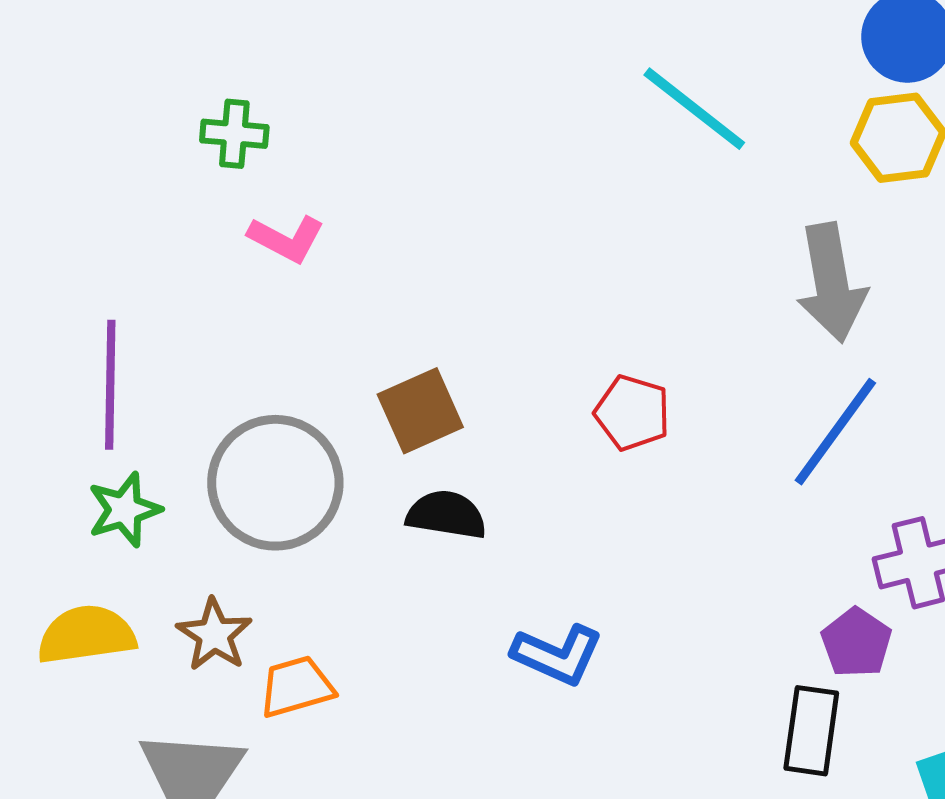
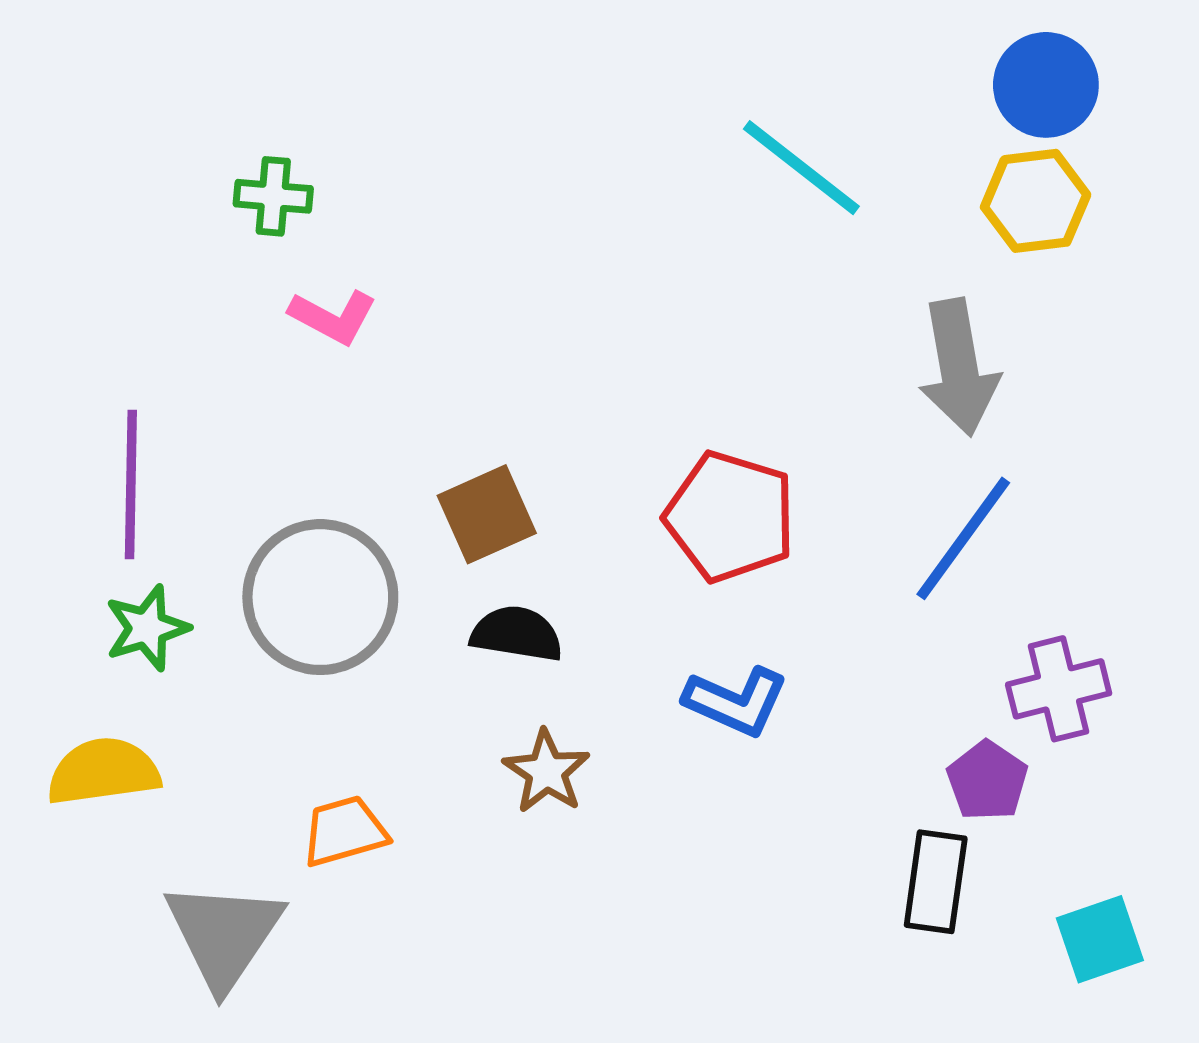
red pentagon: (632, 413) -> (730, 517), size x1.5
brown star: (214, 635) -> (546, 772), moved
blue L-shape: (557, 655) -> (736, 701), moved

